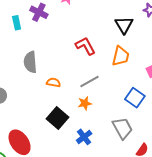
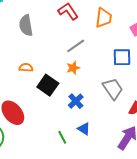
gray semicircle: (30, 62) -> (26, 25), moved
orange semicircle: (53, 82) -> (26, 68), moved
blue square: (135, 98) -> (122, 57), turned -30

